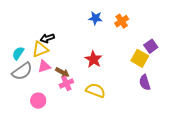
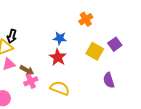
blue star: (96, 18) -> (60, 38), moved
black arrow: (47, 38) -> (12, 36), turned -56
yellow square: (140, 58) -> (95, 51), moved

